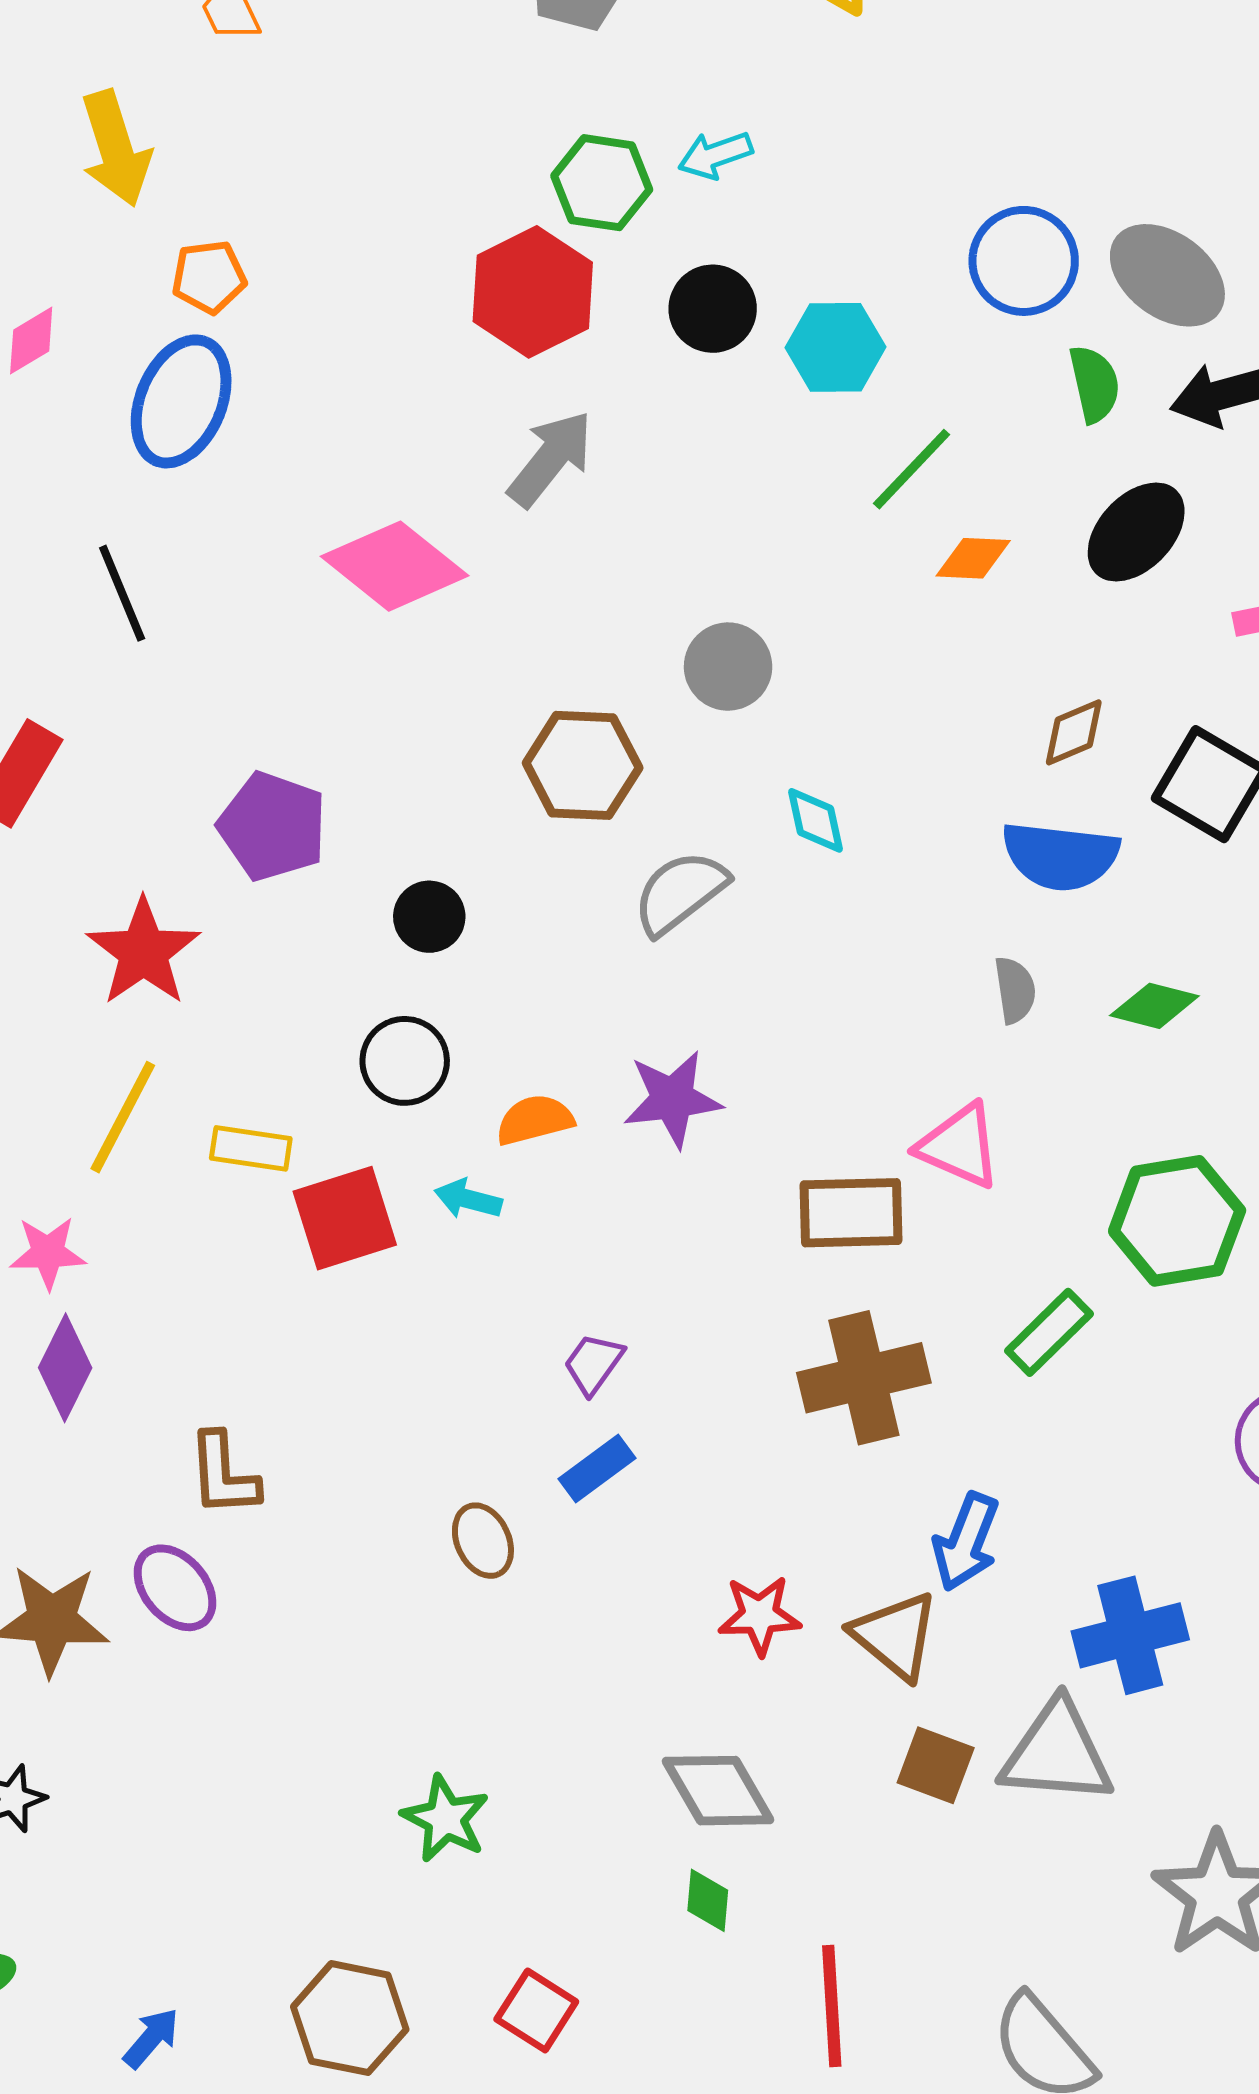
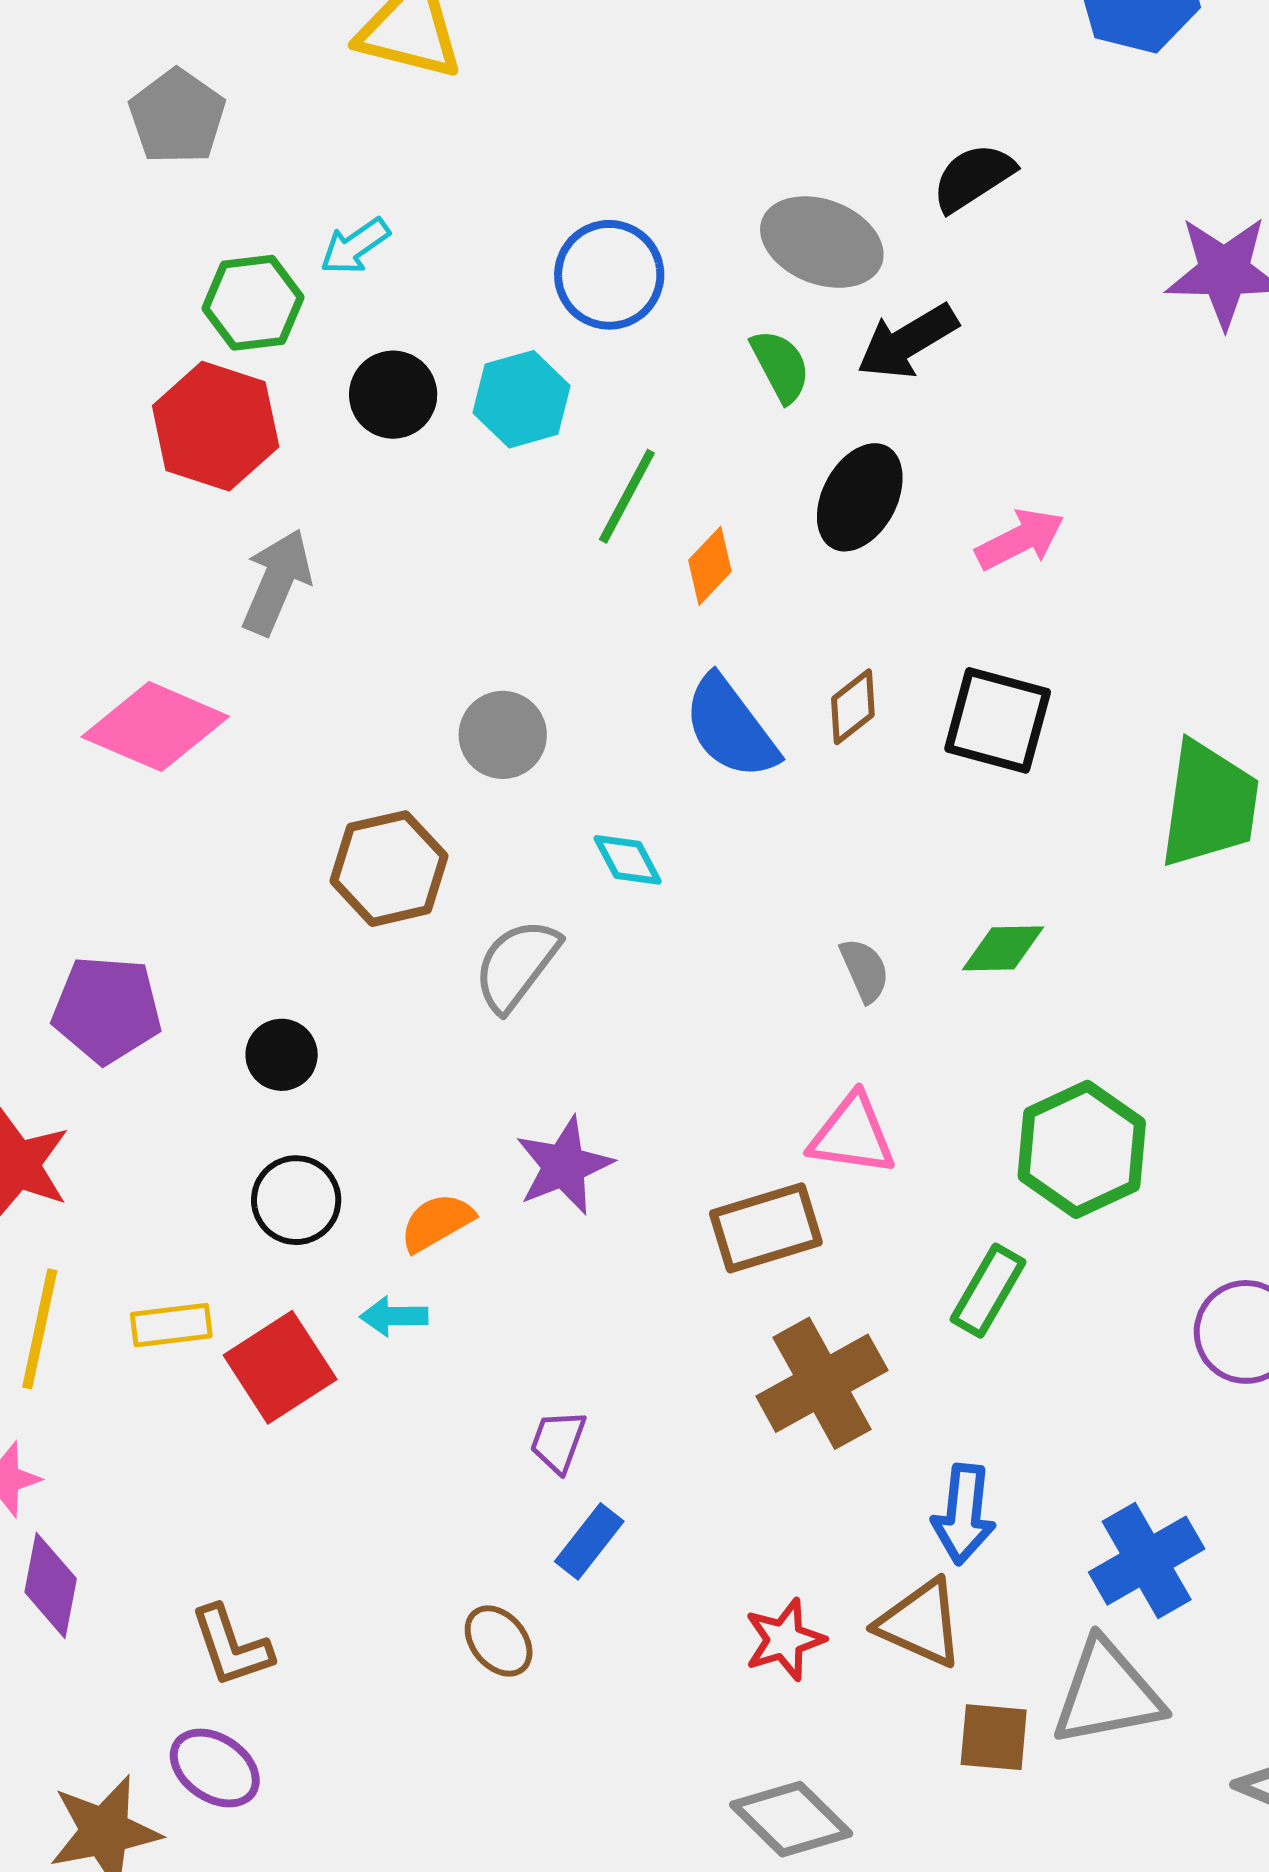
blue circle: (1024, 261) -> (609, 275), moved
orange diamond: (973, 558) -> (710, 566), turned -34
blue semicircle: (1060, 856) -> (730, 728), moved, turned 62

